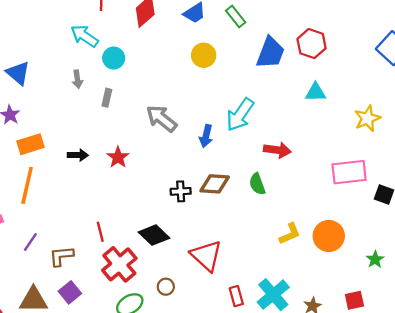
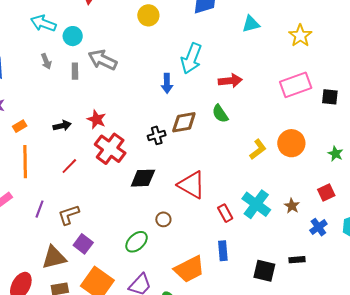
gray arrow: (161, 118) -> (103, 60), moved
orange rectangle: (31, 144) -> (20, 126), size x0.6
red line: (100, 232) -> (69, 166), moved, turned 72
black diamond: (154, 235) -> (143, 178), turned -32
red cross: (119, 264) -> (110, 149), moved

